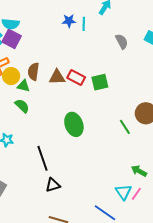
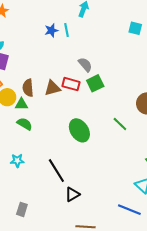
gray semicircle: (122, 41) -> (85, 65), moved
green line: (125, 127) -> (120, 124), moved

